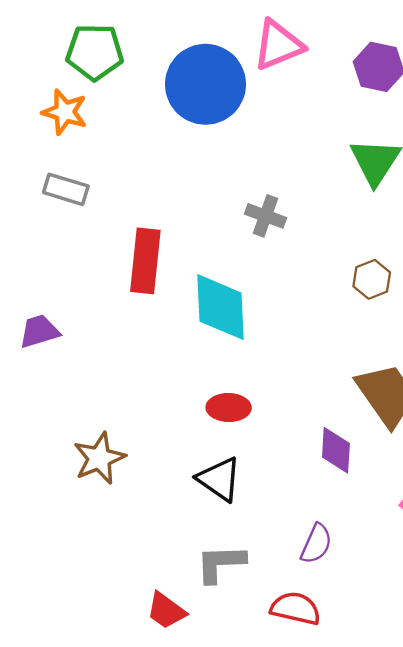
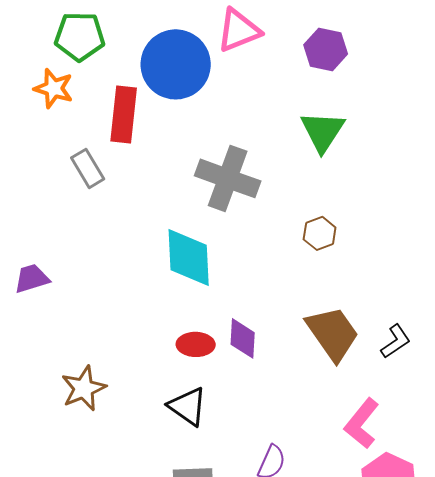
gray rectangle: (66, 189) -> (88, 168), moved, turned 42
gray cross: (266, 216) -> (228, 178), size x1.8
red rectangle: (145, 261) -> (124, 114), moved
purple diamond: (336, 450) -> (243, 338), moved

